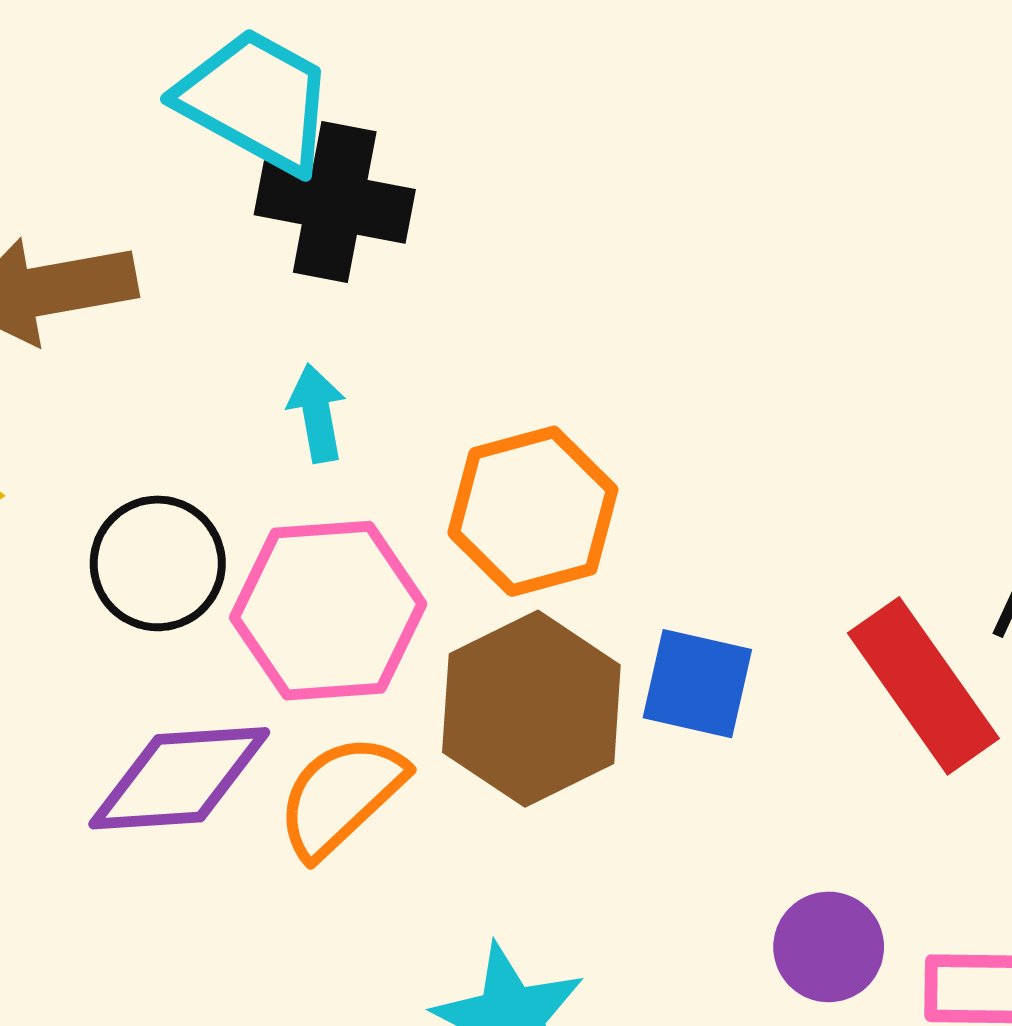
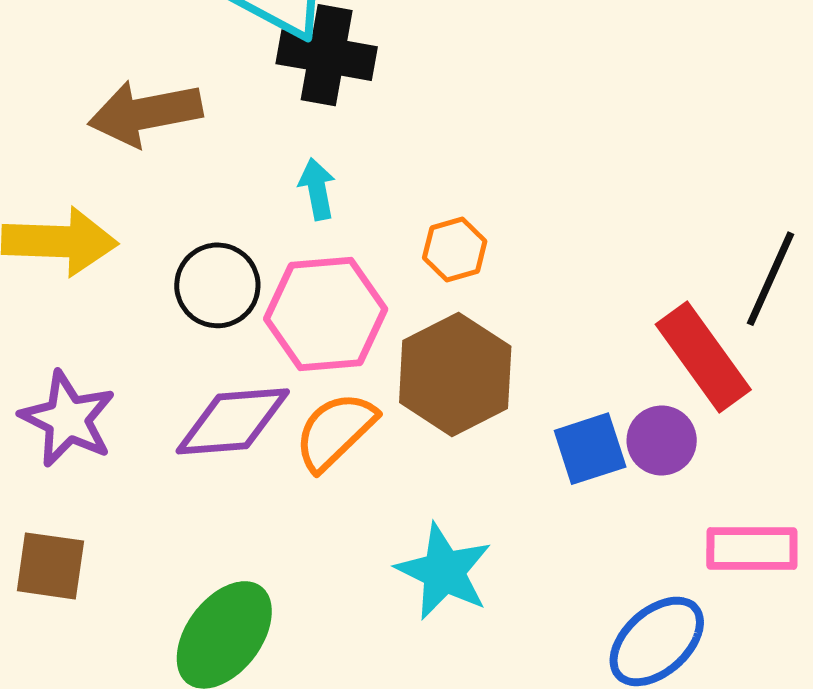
orange hexagon: (533, 511) -> (455, 249), size x0.6
blue square: (697, 684) -> (590, 449), moved, turned -30
purple circle: (829, 947) -> (662, 441), moved

